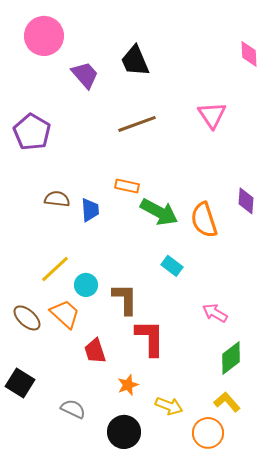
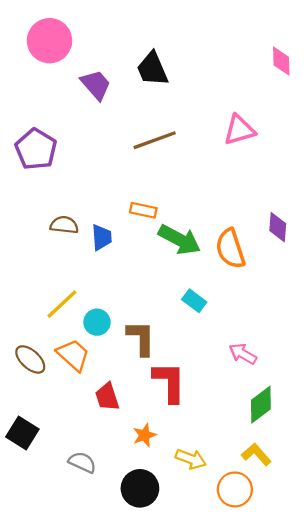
pink triangle: (212, 115) -> (239, 130), turned 48

